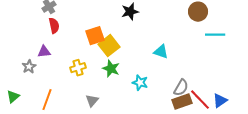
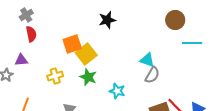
cyan triangle: (161, 52) -> (147, 60), moved
gray semicircle: (181, 88) -> (152, 75), moved

